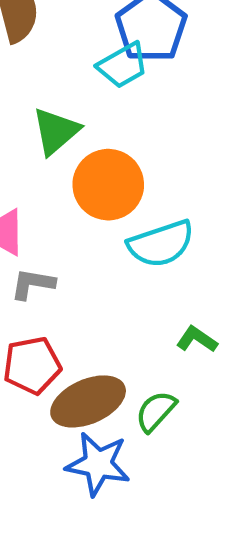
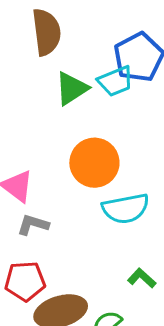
green triangle: (56, 131) -> (72, 88), moved

